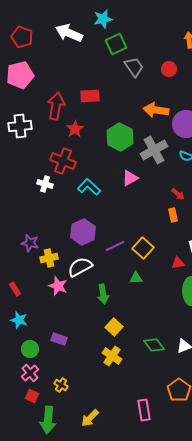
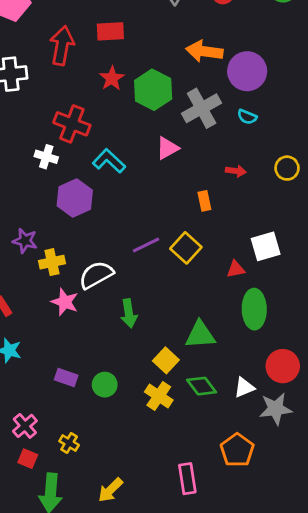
red star: (75, 129) -> (112, 78), moved
red arrow: (178, 194) -> (236, 171), turned -32
orange rectangle: (173, 215) -> (204, 201), moved
purple hexagon: (83, 232) -> (75, 198), moved
green triangle: (136, 278) -> (200, 335), moved, size x1.6
yellow square: (114, 327) -> (166, 360), moved
green circle: (30, 349) -> (105, 385), moved
yellow cross: (112, 356) -> (159, 396), moved

